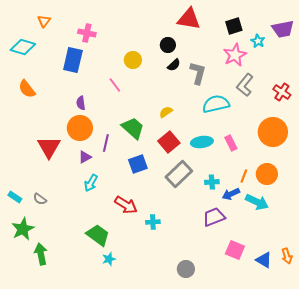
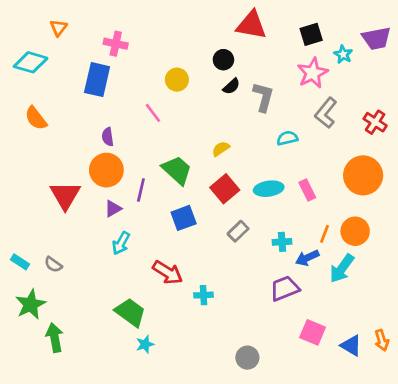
cyan semicircle: (216, 104) -> (287, 138), size x0.6
gray rectangle: (179, 174) -> (238, 231), size x0.6
cyan arrow: (257, 202) -> (342, 268), turned 100

